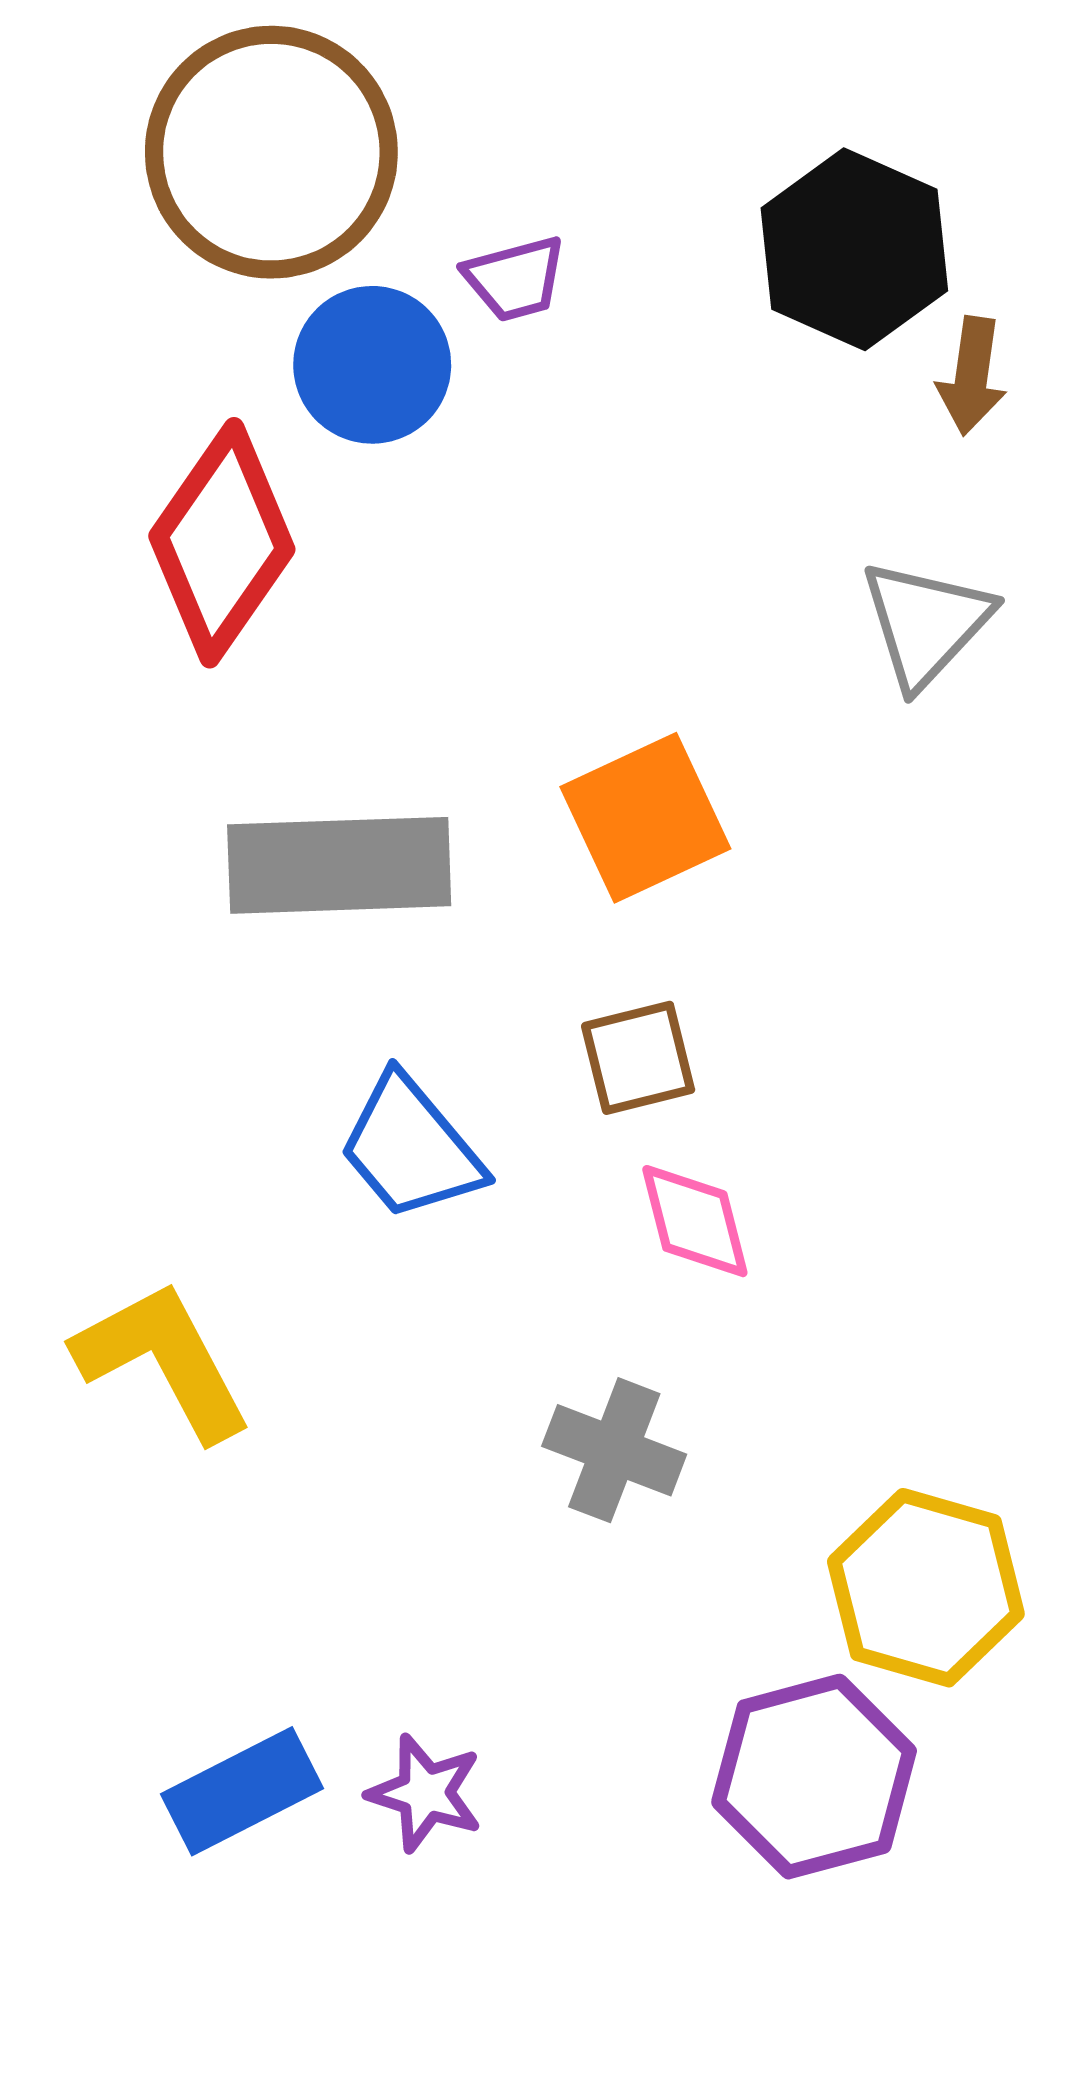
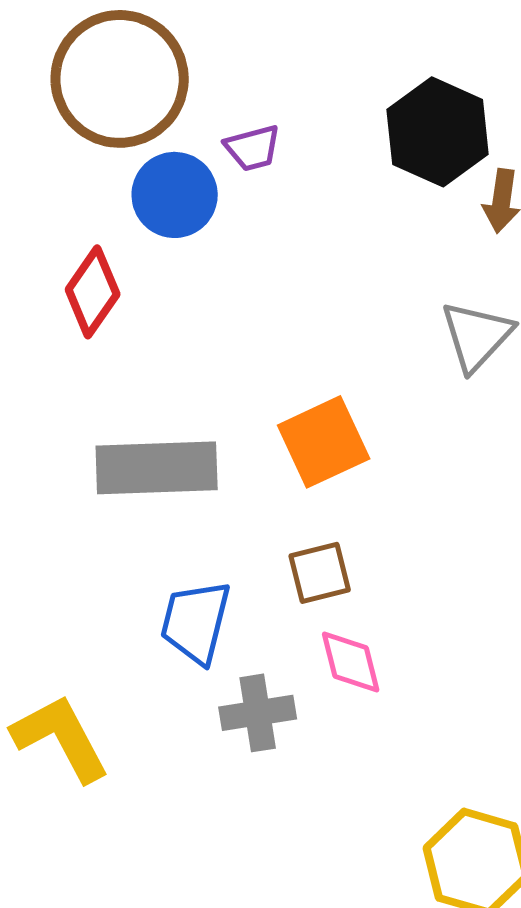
red diamond: (222, 543) -> (93, 292), size x0.7
blue trapezoid: (411, 1148) -> (196, 622), turned 54
gray cross: (614, 1450) -> (258, 713), moved, turned -30

